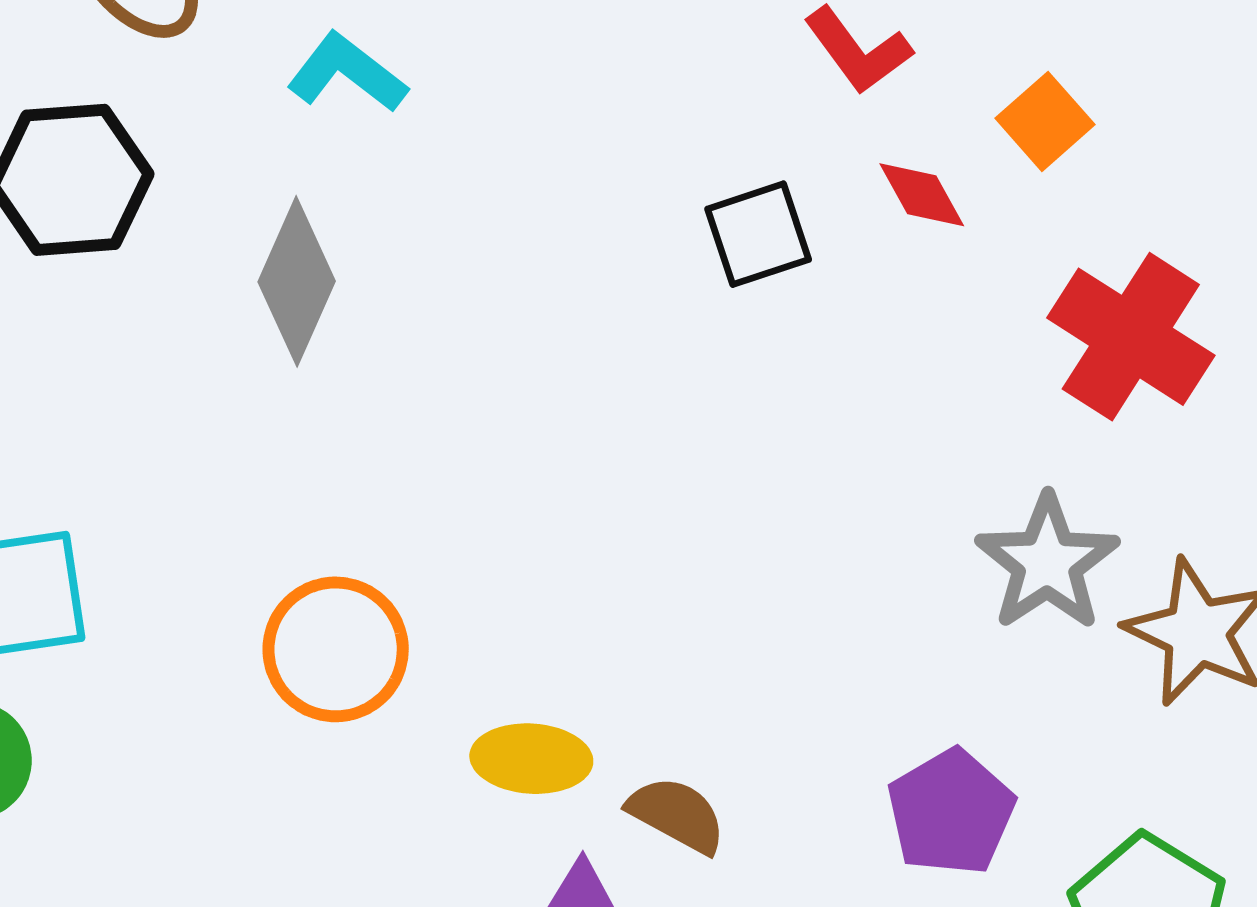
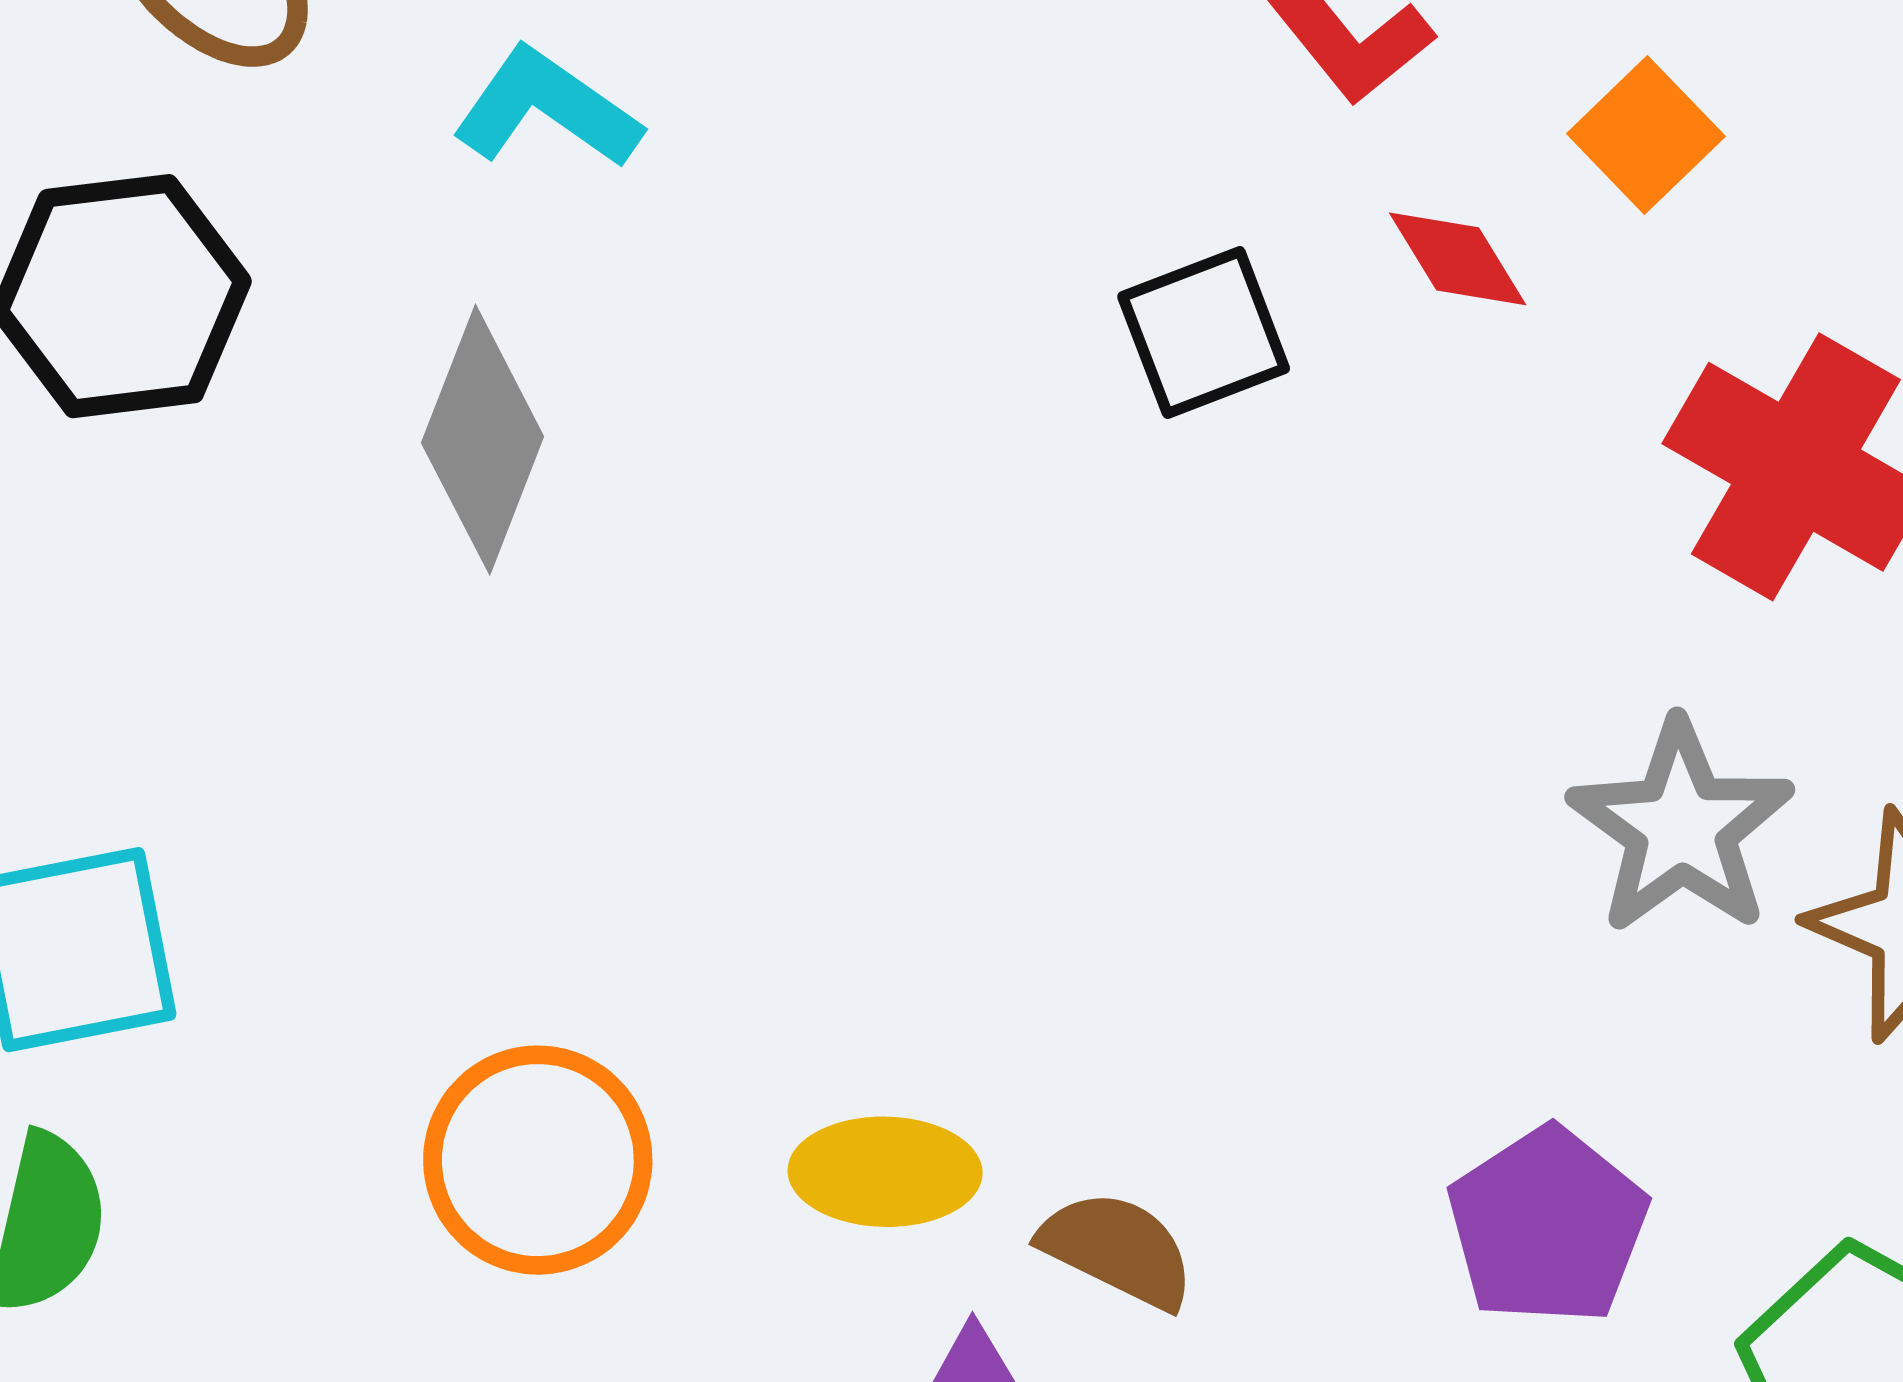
orange circle: (336, 649) -> (538, 1160), moved

